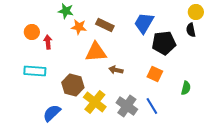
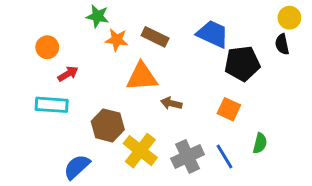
blue trapezoid: (144, 23) -> (213, 34), turned 85
red arrow: (48, 42) -> (68, 74), moved, turned 64
green semicircle: (186, 88) -> (260, 143), moved
gray cross: (127, 106) -> (188, 156), turned 30

